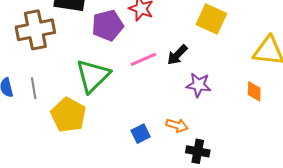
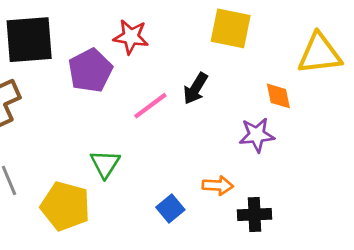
green triangle: (93, 76) -> (105, 164), moved, size x0.6
purple star: (199, 85) -> (257, 135), moved
orange diamond: (254, 91) -> (278, 96), moved

